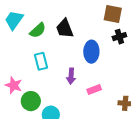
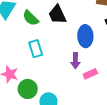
green semicircle: (38, 30) -> (31, 18), turned 90
purple arrow: (71, 76) -> (75, 61), moved

